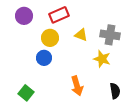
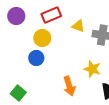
yellow triangle: (81, 35) -> (78, 26), moved
yellow star: (102, 59) -> (92, 69), moved

